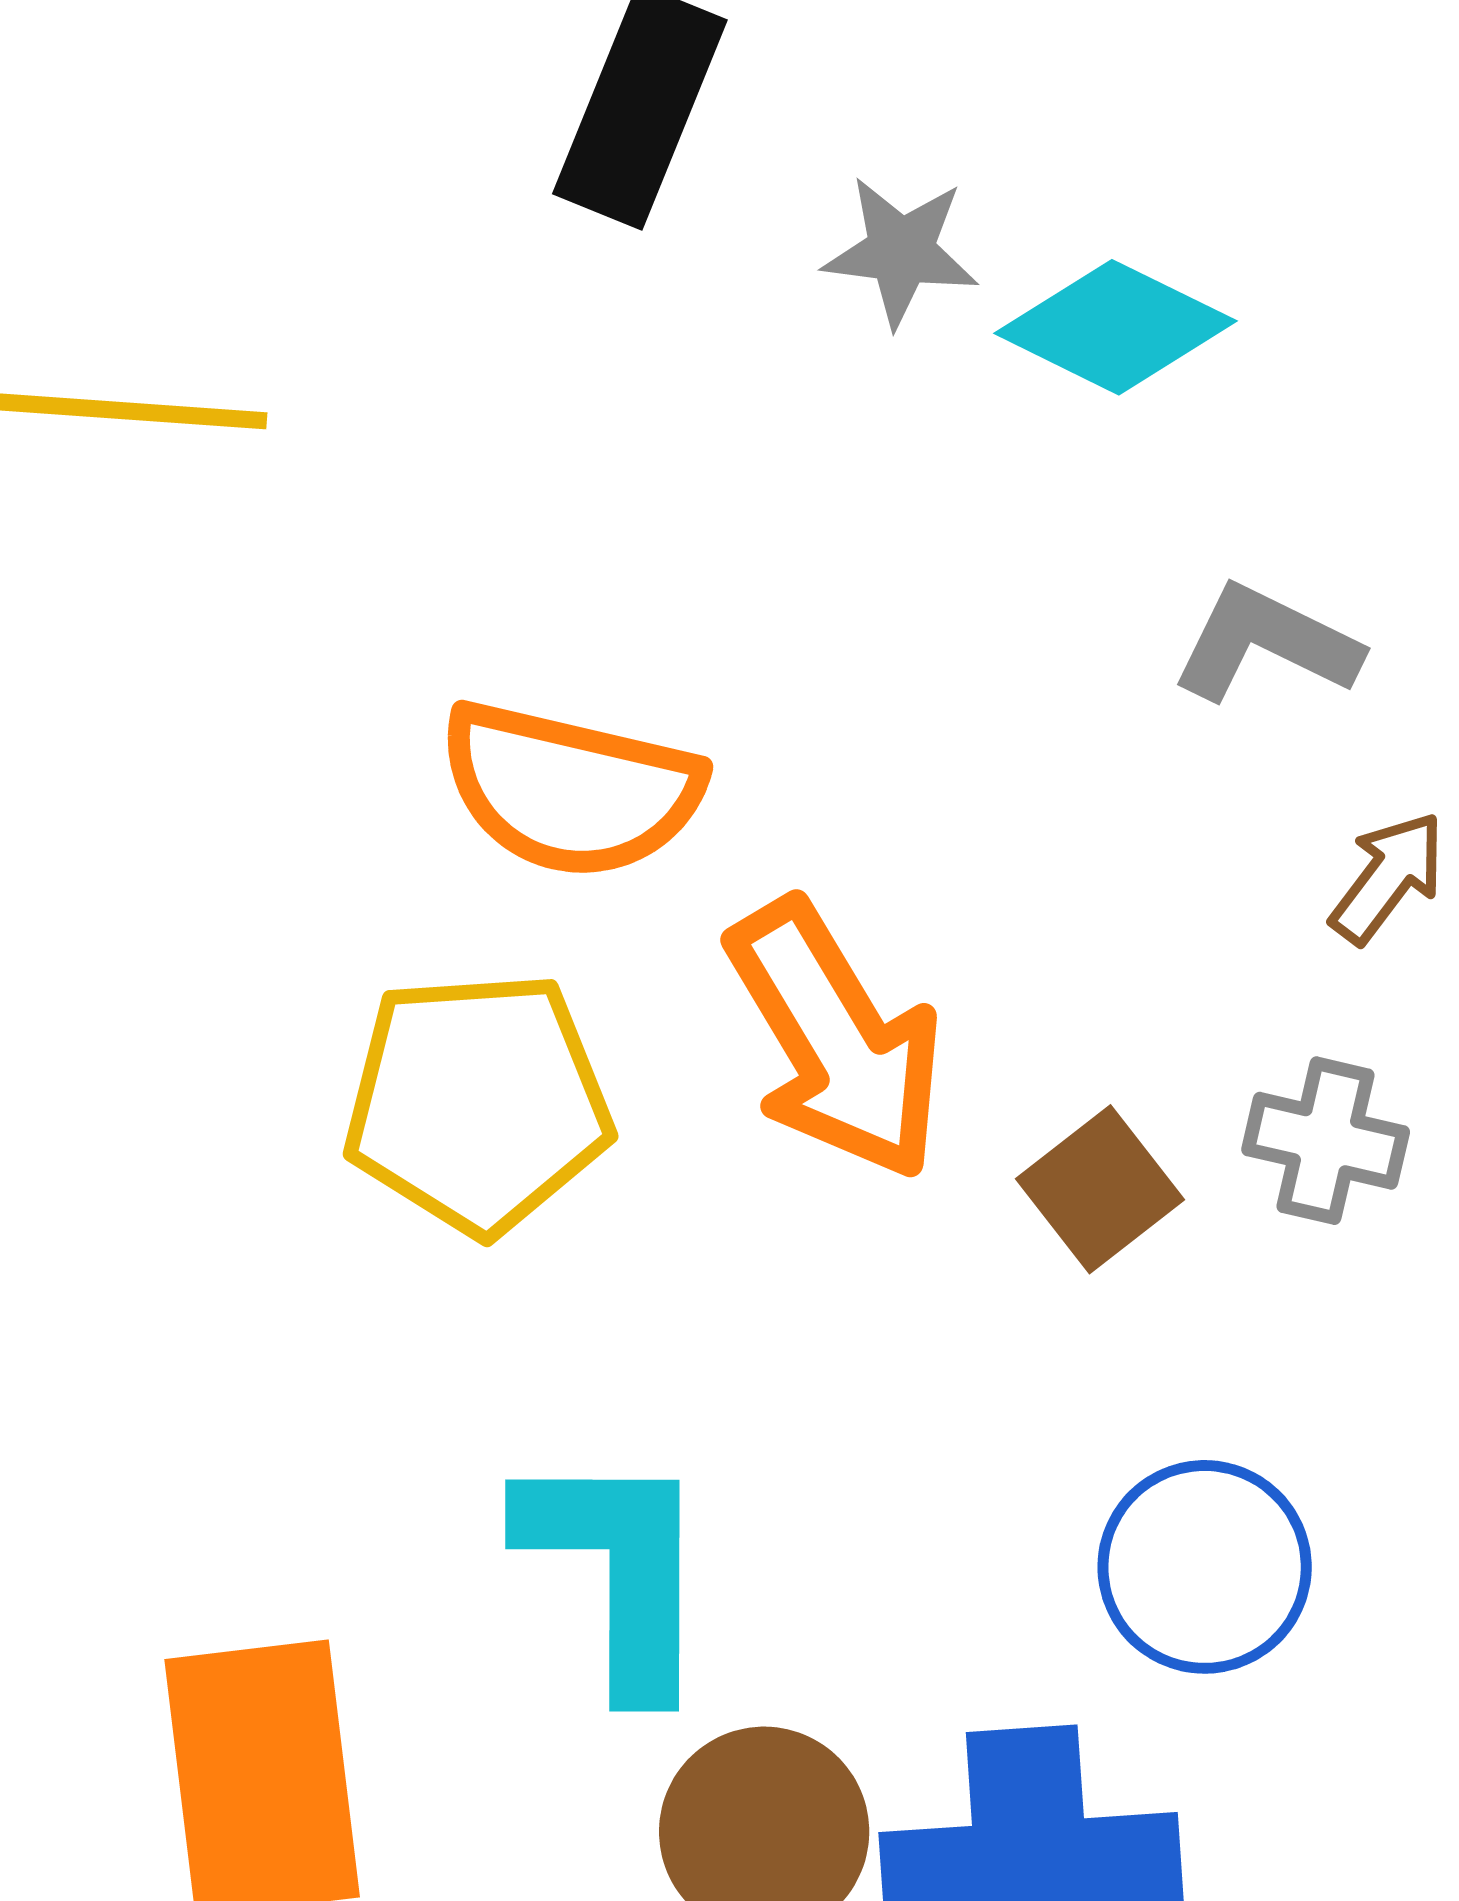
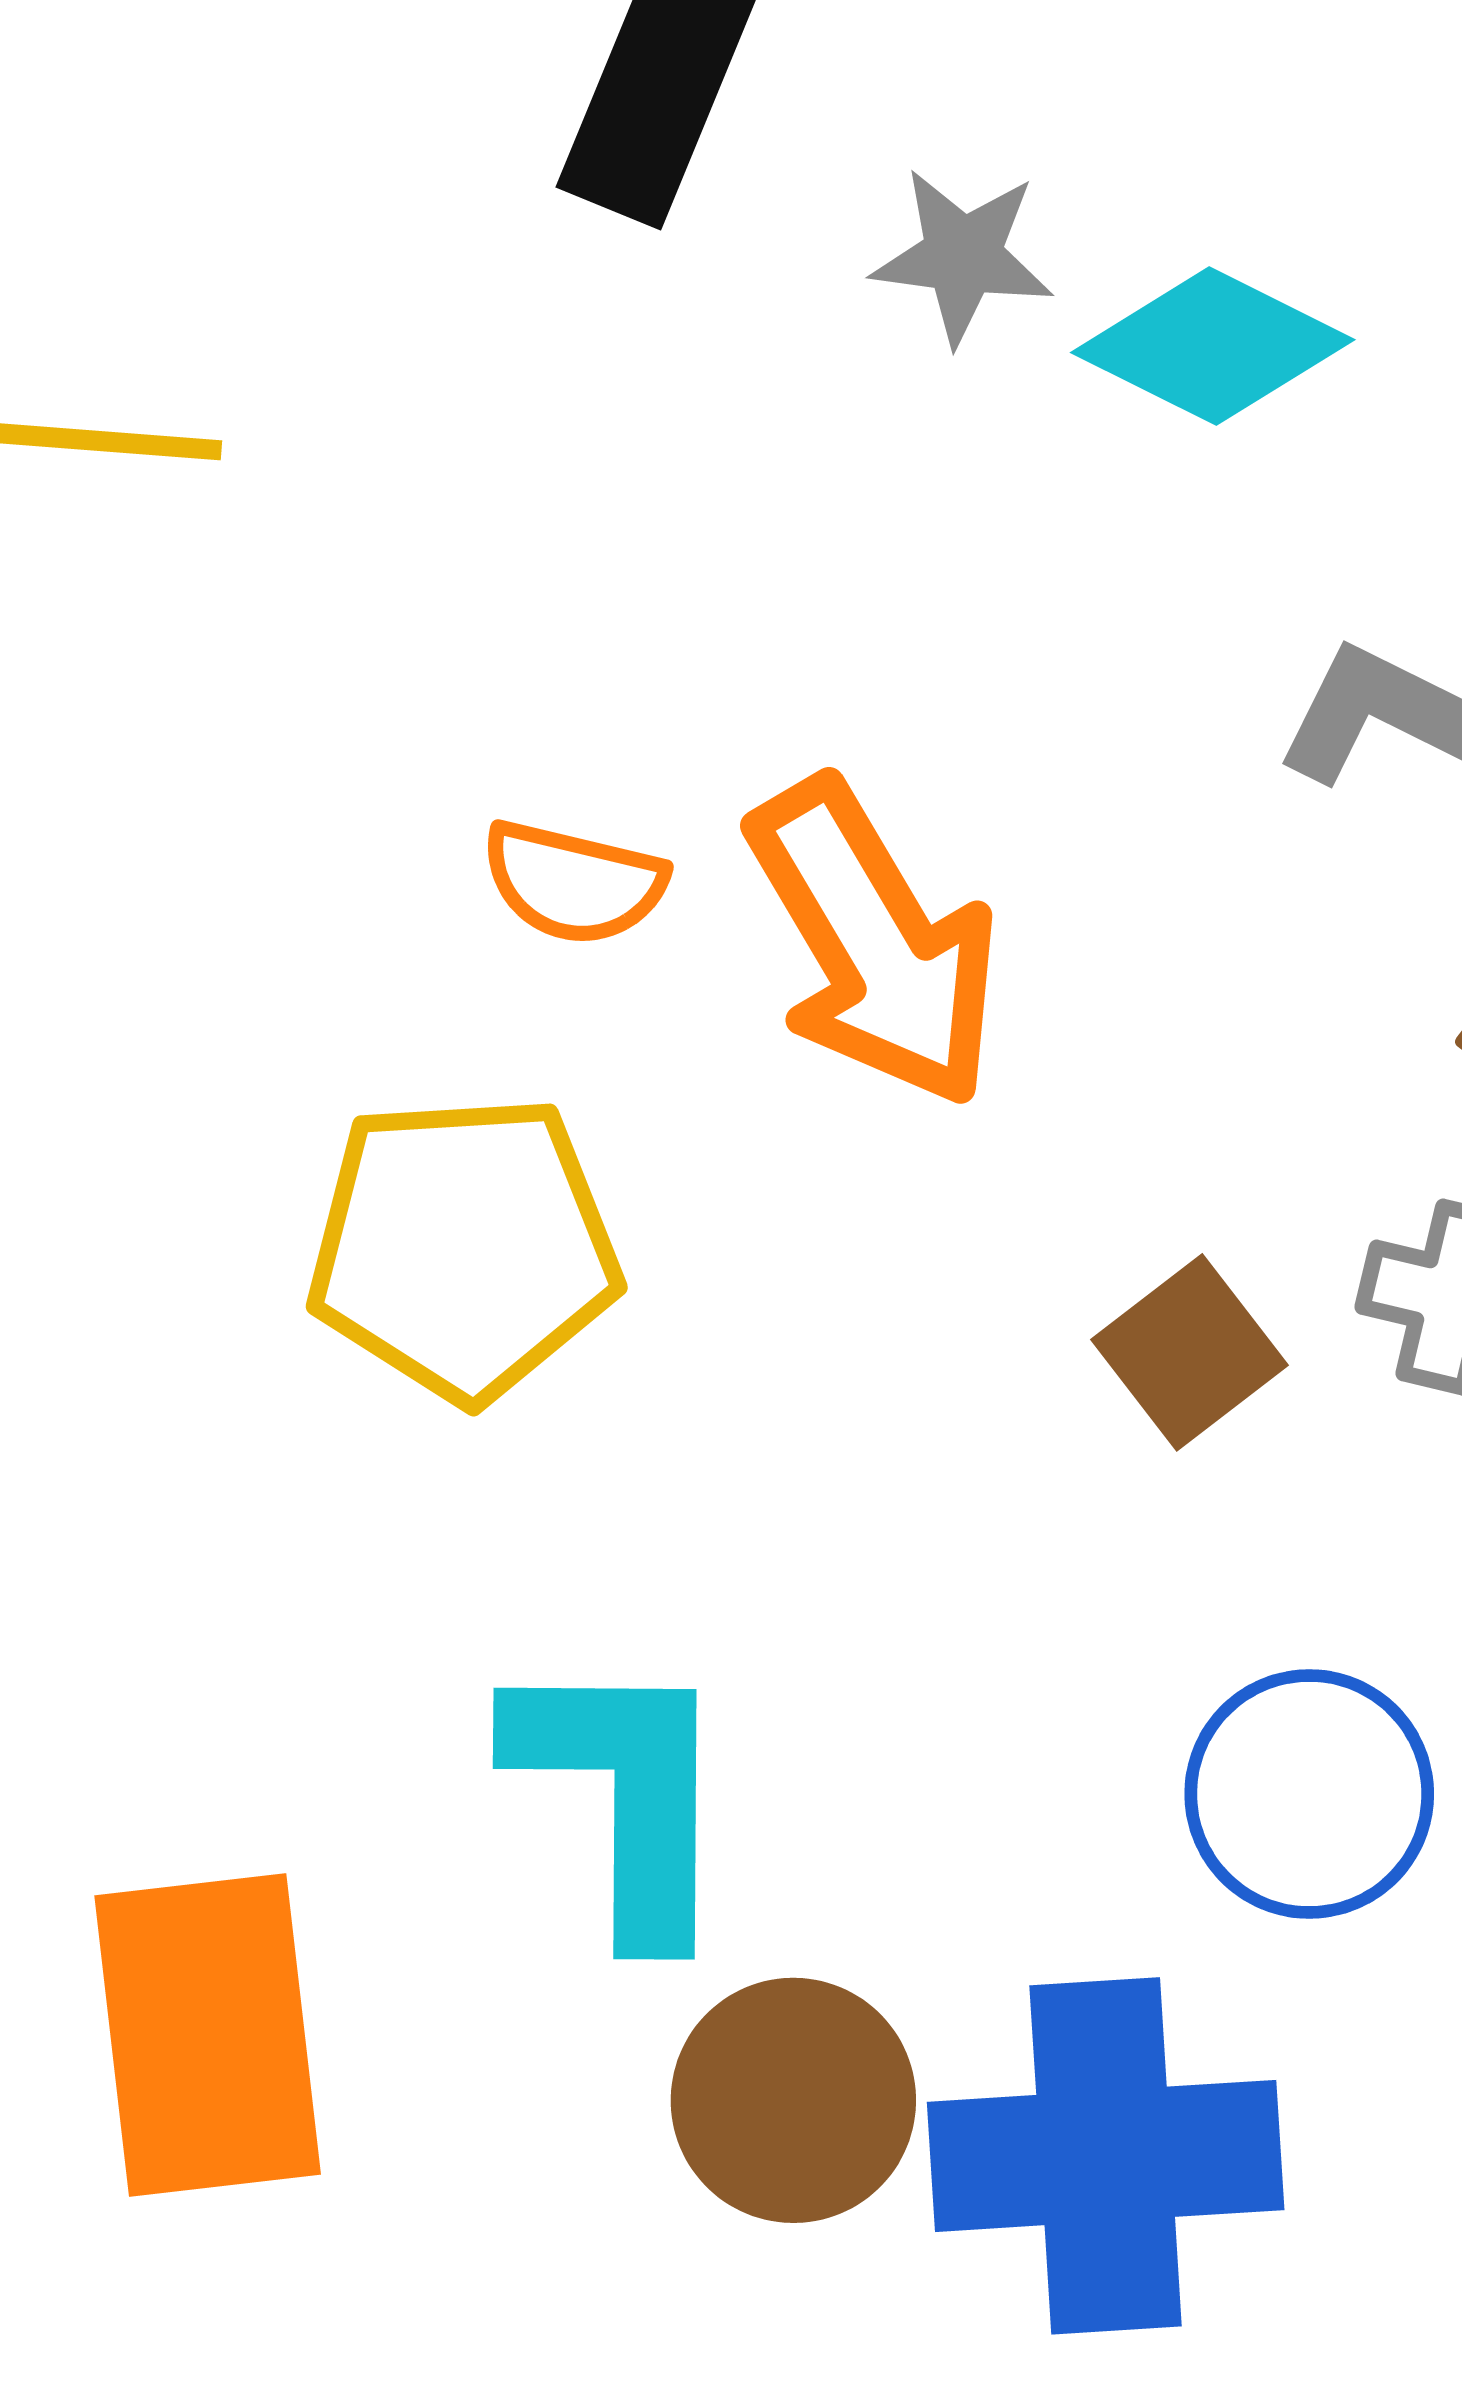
orange semicircle: (570, 790) -> (574, 883), size x0.6
orange arrow: (836, 1040) -> (874, 943), moved

